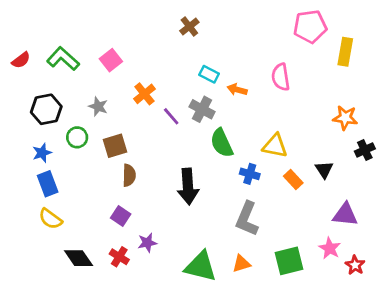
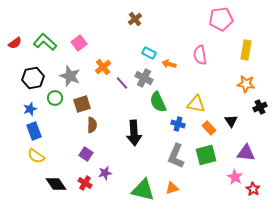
yellow rectangle: (345, 52) -> (246, 50), moved
gray star: (98, 106) -> (70, 76), size x1.5
green square: (289, 261) -> (206, 155), moved

